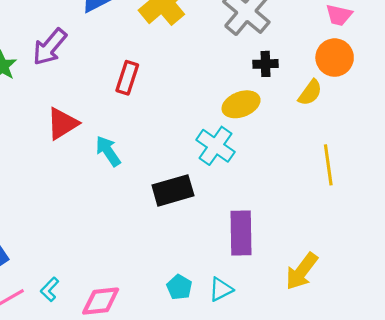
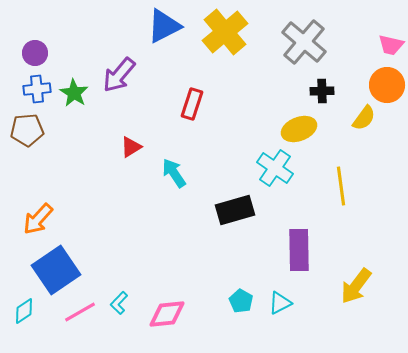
red triangle: (62, 123) -> (131, 147), size x0.7
yellow line: (328, 165) -> (341, 186), moved

